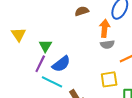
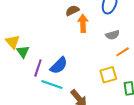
orange arrow: (105, 28) -> (83, 23), moved
gray semicircle: (107, 44) -> (112, 35), moved
green triangle: (45, 46) -> (23, 52), moved

